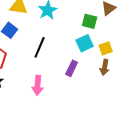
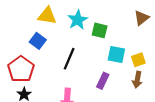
green square: (90, 21) -> (100, 30), moved
cyan square: (85, 43) -> (116, 55), turned 36

